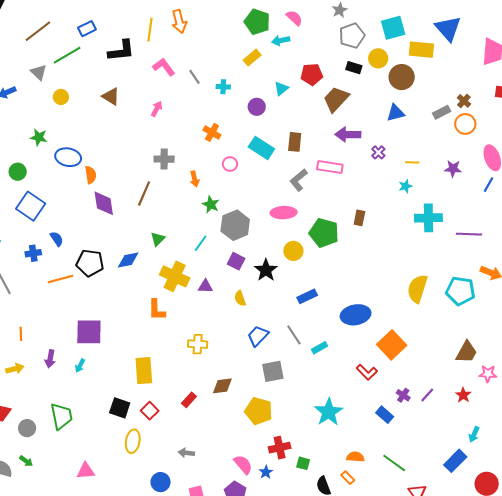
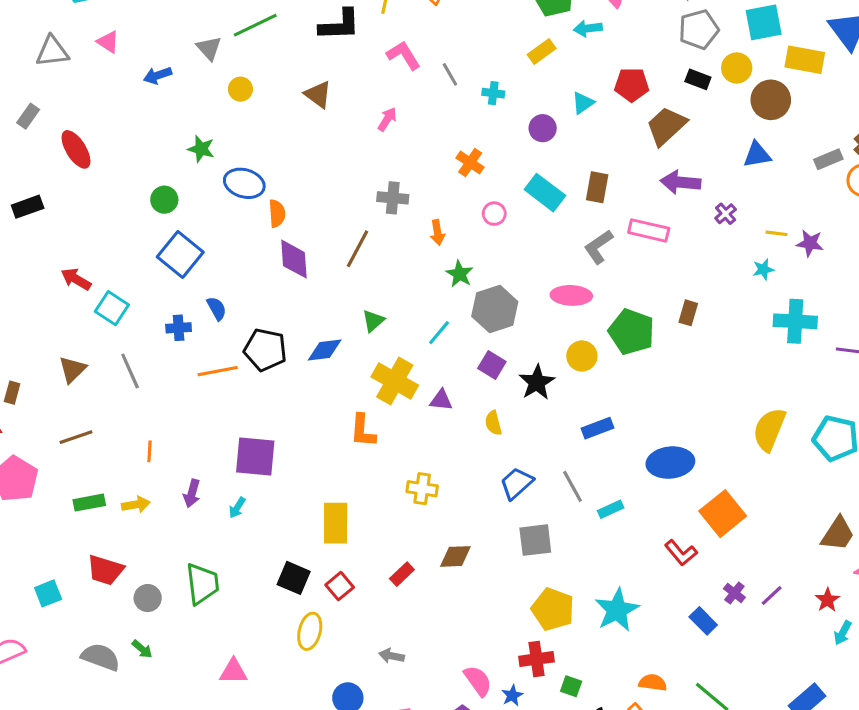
purple star: (453, 169) -> (810, 243), moved
yellow pentagon: (259, 411) -> (553, 609), moved
cyan arrow: (474, 434) -> (843, 633), moved

